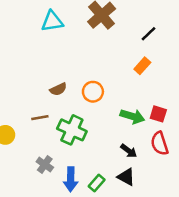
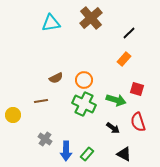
red square: (158, 114) -> (137, 89), moved
green cross: (72, 130) -> (84, 104), moved
black triangle: (126, 177) -> (124, 154), moved

